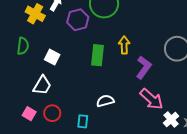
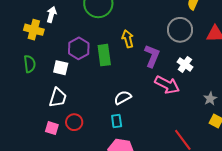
purple hexagon: (78, 20) -> (79, 48), moved
white cross: (171, 119) -> (185, 64), moved
cyan rectangle: (83, 121) -> (117, 121), moved

